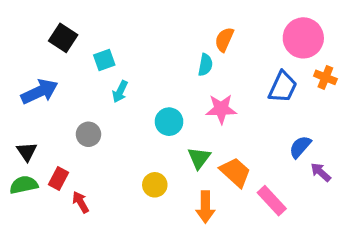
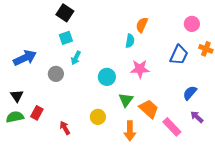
black square: (63, 38) -> (65, 13), moved
pink circle: (303, 38) -> (192, 24), size x0.6
gray circle: (88, 134) -> (56, 74), moved
purple arrow: (321, 172) -> (197, 117), moved
red arrow: (81, 202) -> (65, 128), moved

